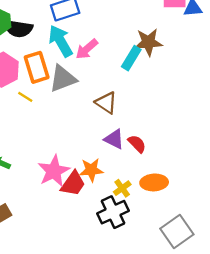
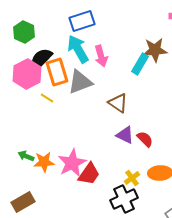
black semicircle: (18, 28) -> (41, 59), moved, turned 125
pink arrow: (87, 49) -> (101, 56), turned -65
orange star: (91, 170) -> (44, 162), moved

